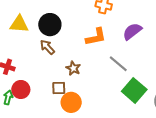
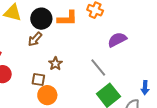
orange L-shape: (96, 37) -> (67, 18), moved
brown arrow: (47, 47) -> (35, 39), turned -105

